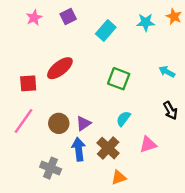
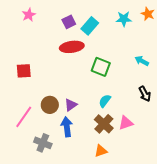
purple square: (68, 16) -> (69, 22), moved
red ellipse: (60, 68) -> (72, 47), moved, turned 30
pink line: (24, 121) -> (24, 117), moved
brown cross: (108, 148) -> (104, 124), moved

